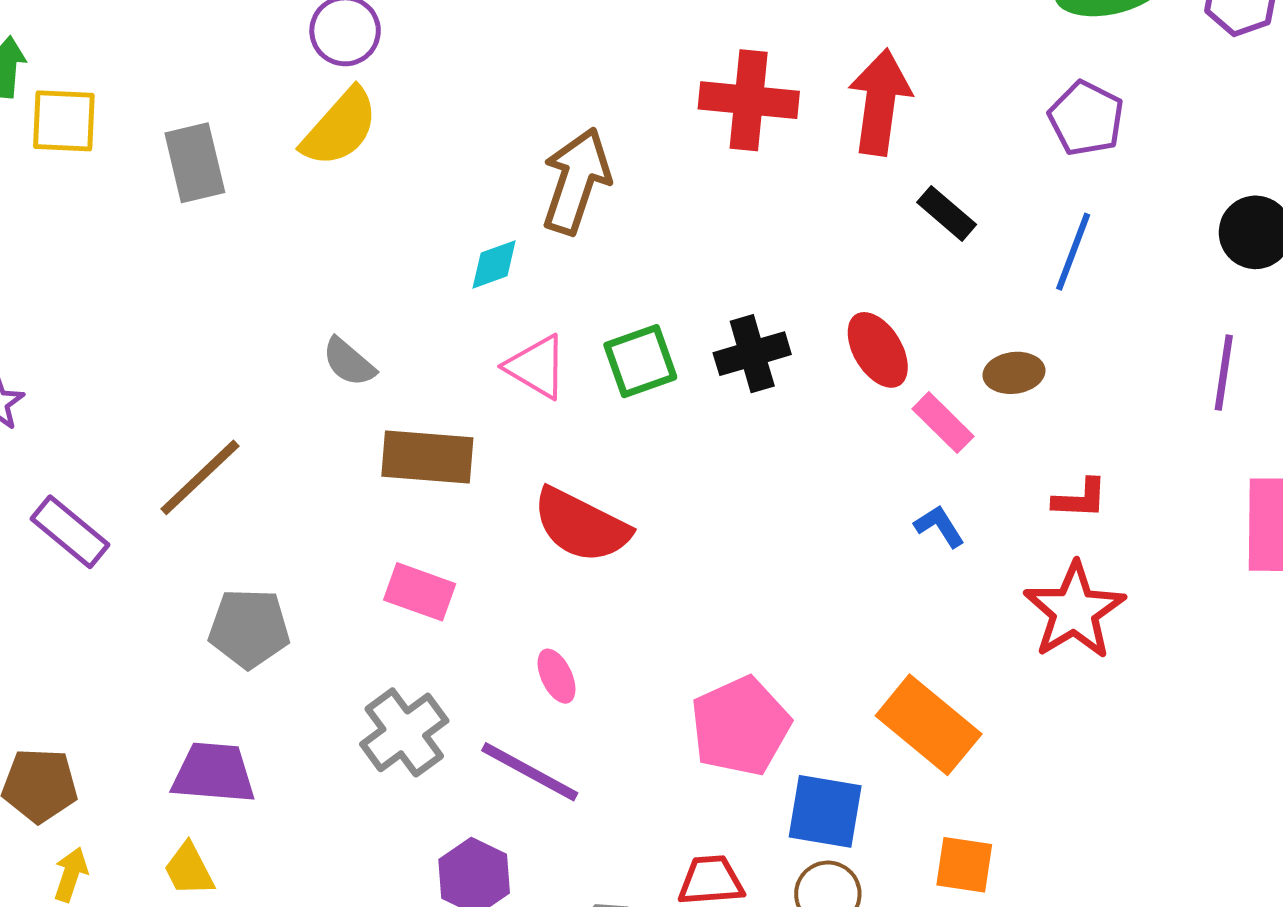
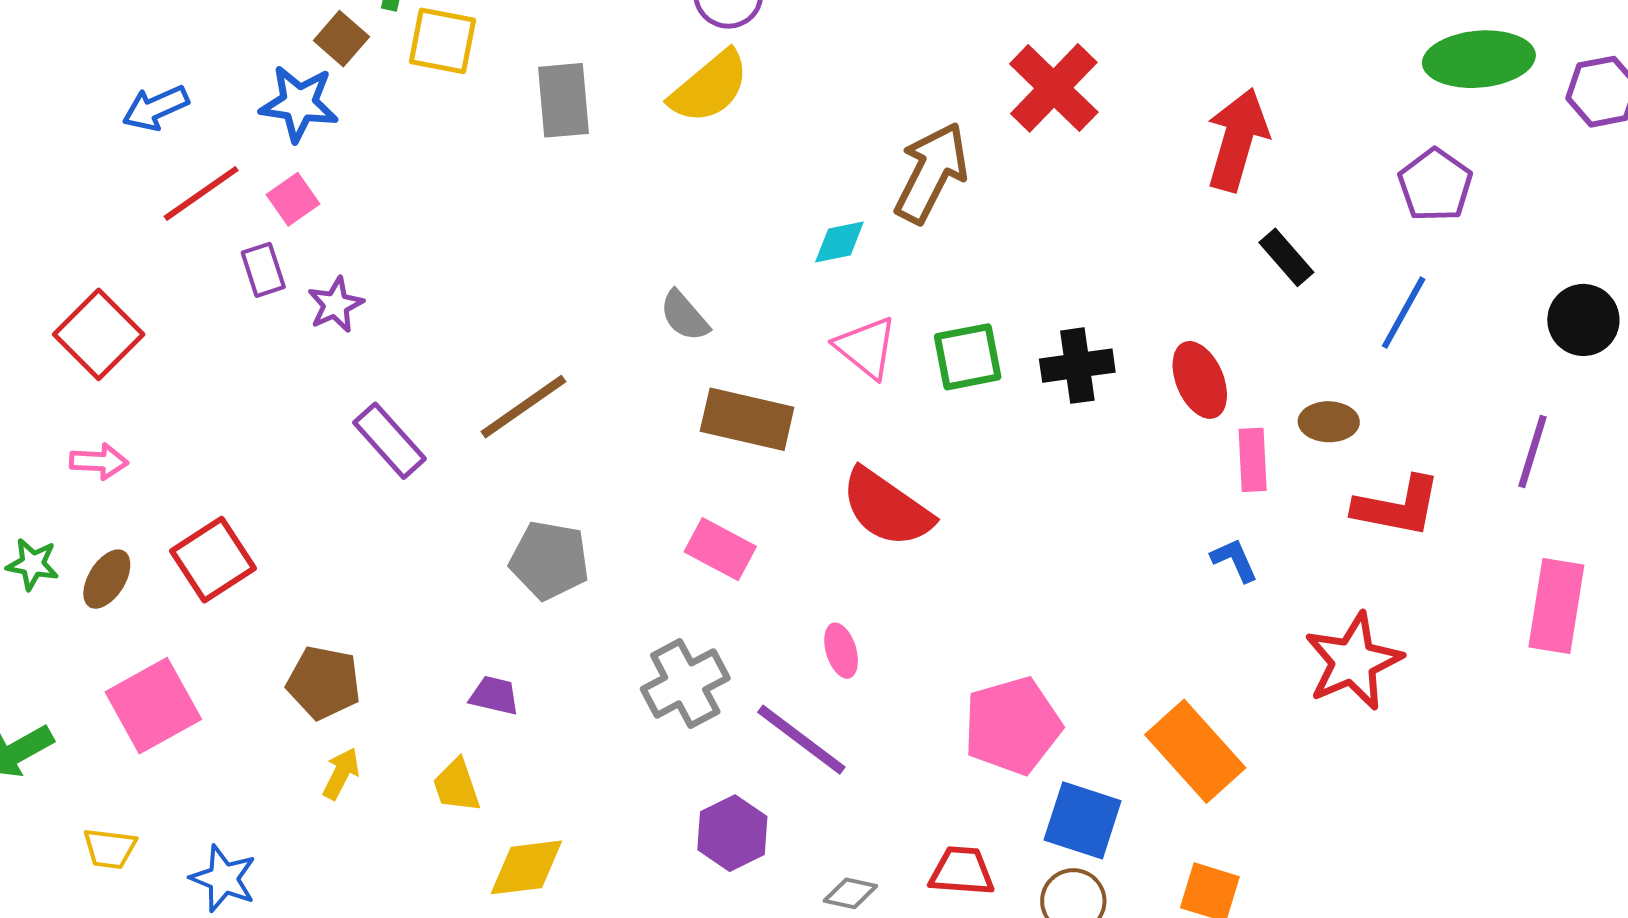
red cross: (749, 100) -> (1054, 88), moved, turned 30
pink rectangle: (943, 423) -> (1253, 460), turned 34
red L-shape: (1080, 499) -> (1397, 506), moved, size x1.6
purple trapezoid: (214, 773) -> (494, 695), size x0.6

